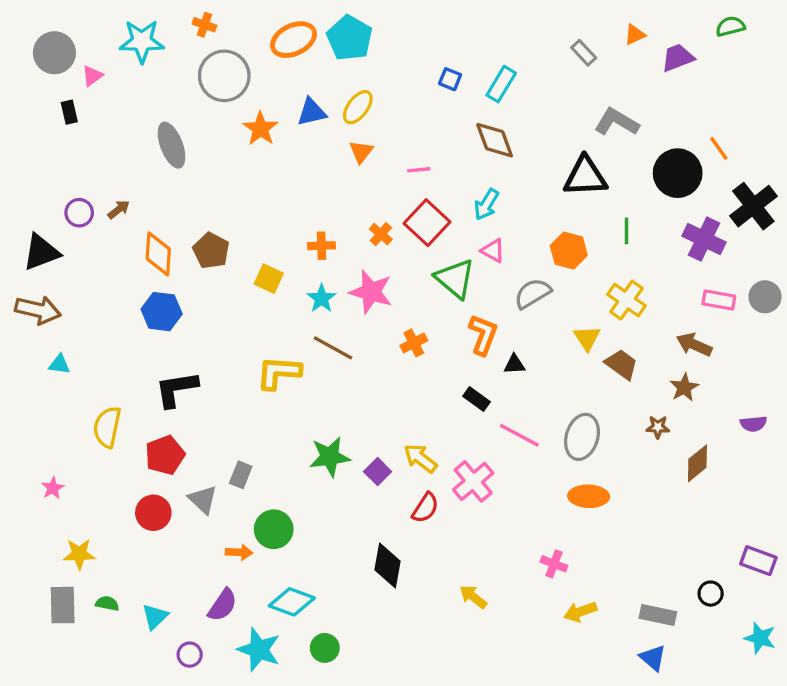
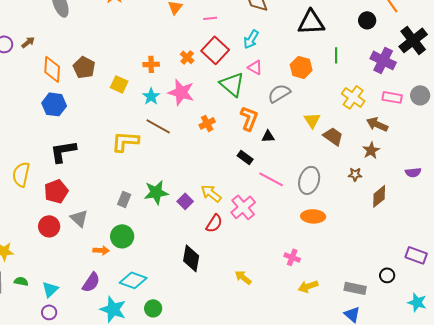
black circle: (678, 173) -> (367, 20), size x0.6
yellow cross: (627, 300) -> (353, 97), moved
gray rectangle: (241, 475) -> (124, 199), moved
purple circle: (190, 655) -> (49, 312), moved

